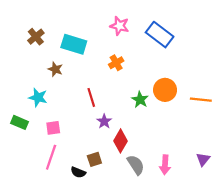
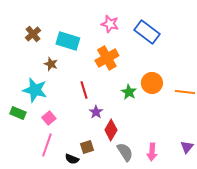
orange cross: (116, 63) -> (107, 58), size x1.6
cyan star: (38, 97) -> (35, 90), size x1.4
pink square: (53, 128) -> (49, 118), turned -32

